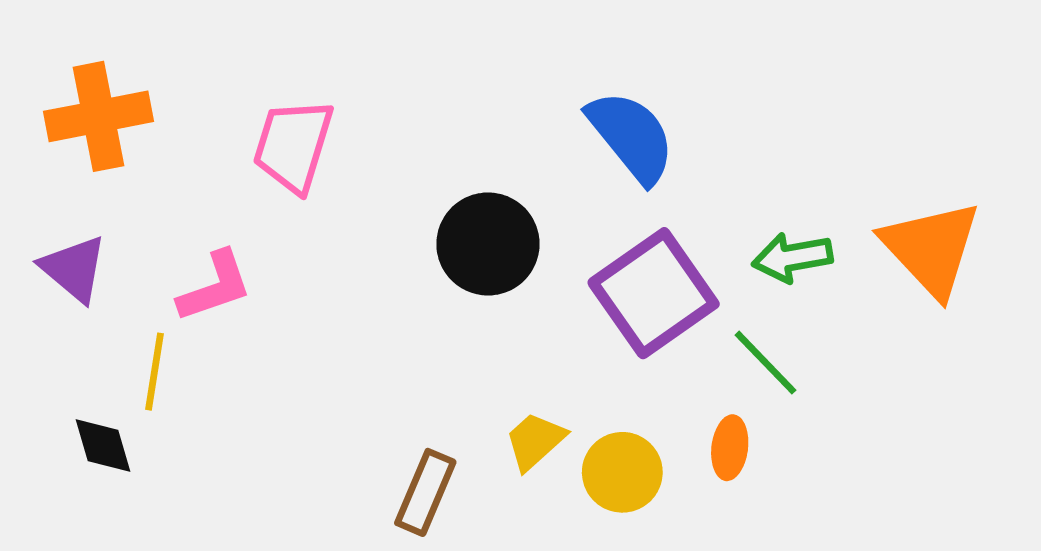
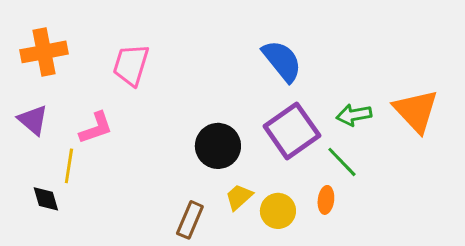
black circle: (488, 244) -> (218, 146), moved

